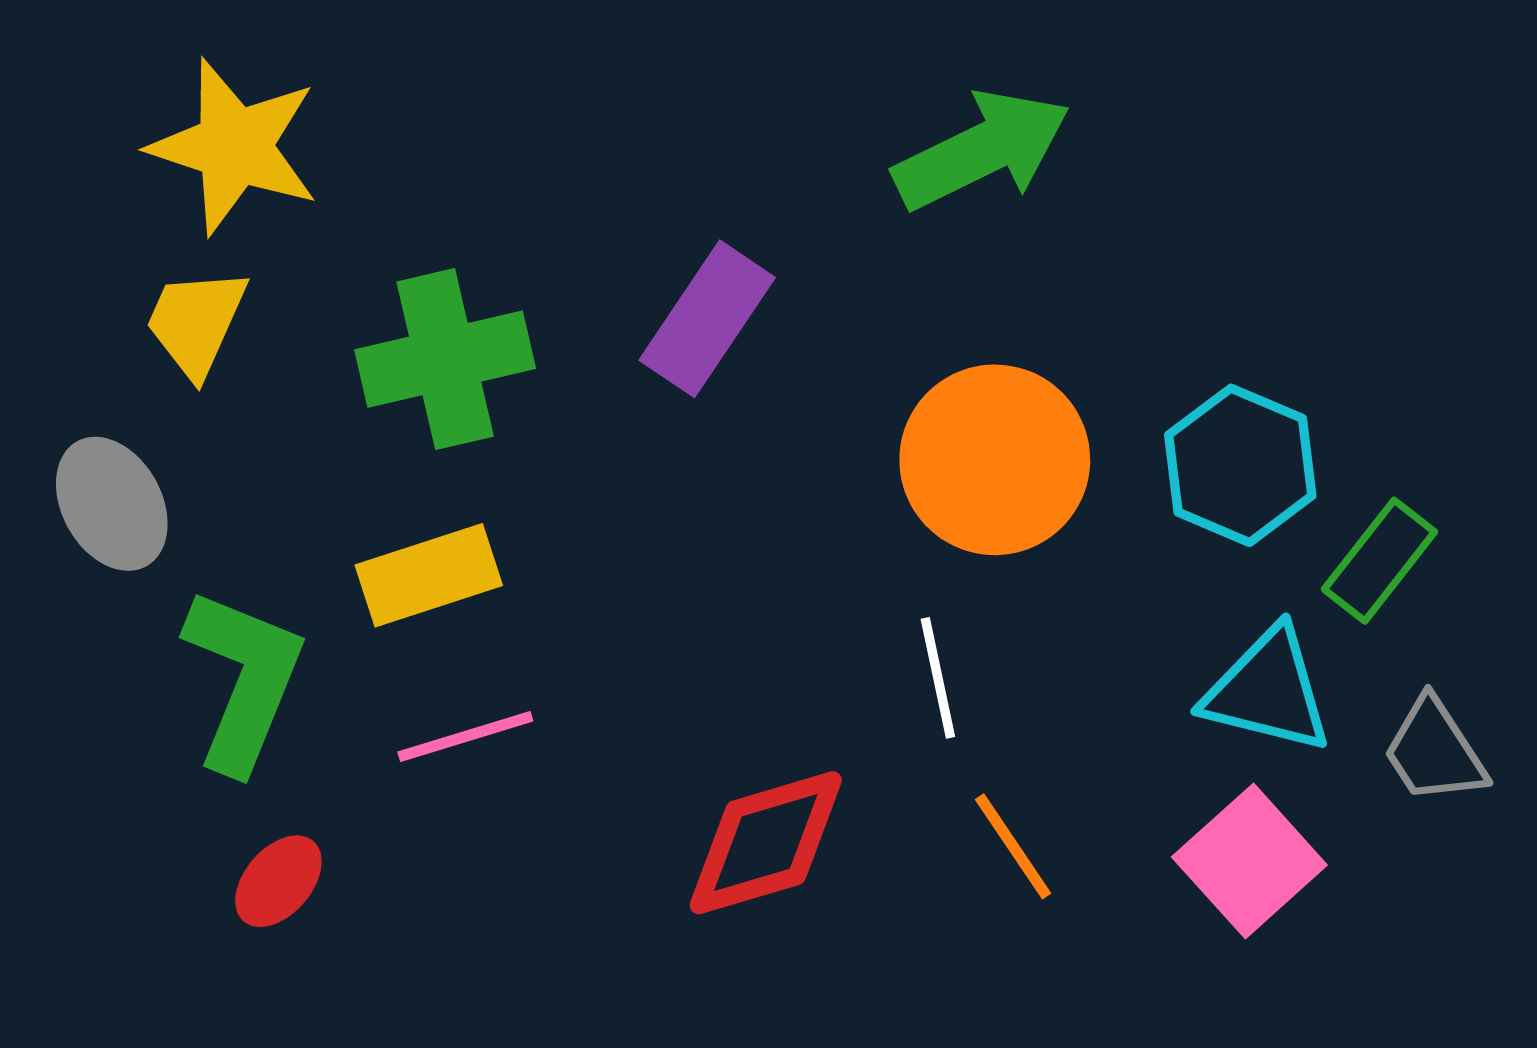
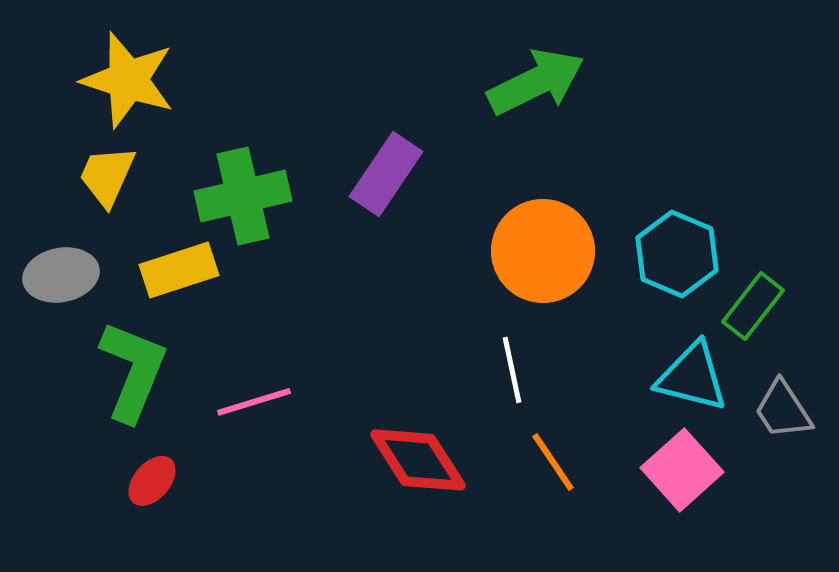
gray ellipse: (112, 504) -> (61, 275), turned -72
yellow rectangle: (429, 575) -> (179, 270), moved
red diamond: (766, 843) -> (418, 460), turned 74

